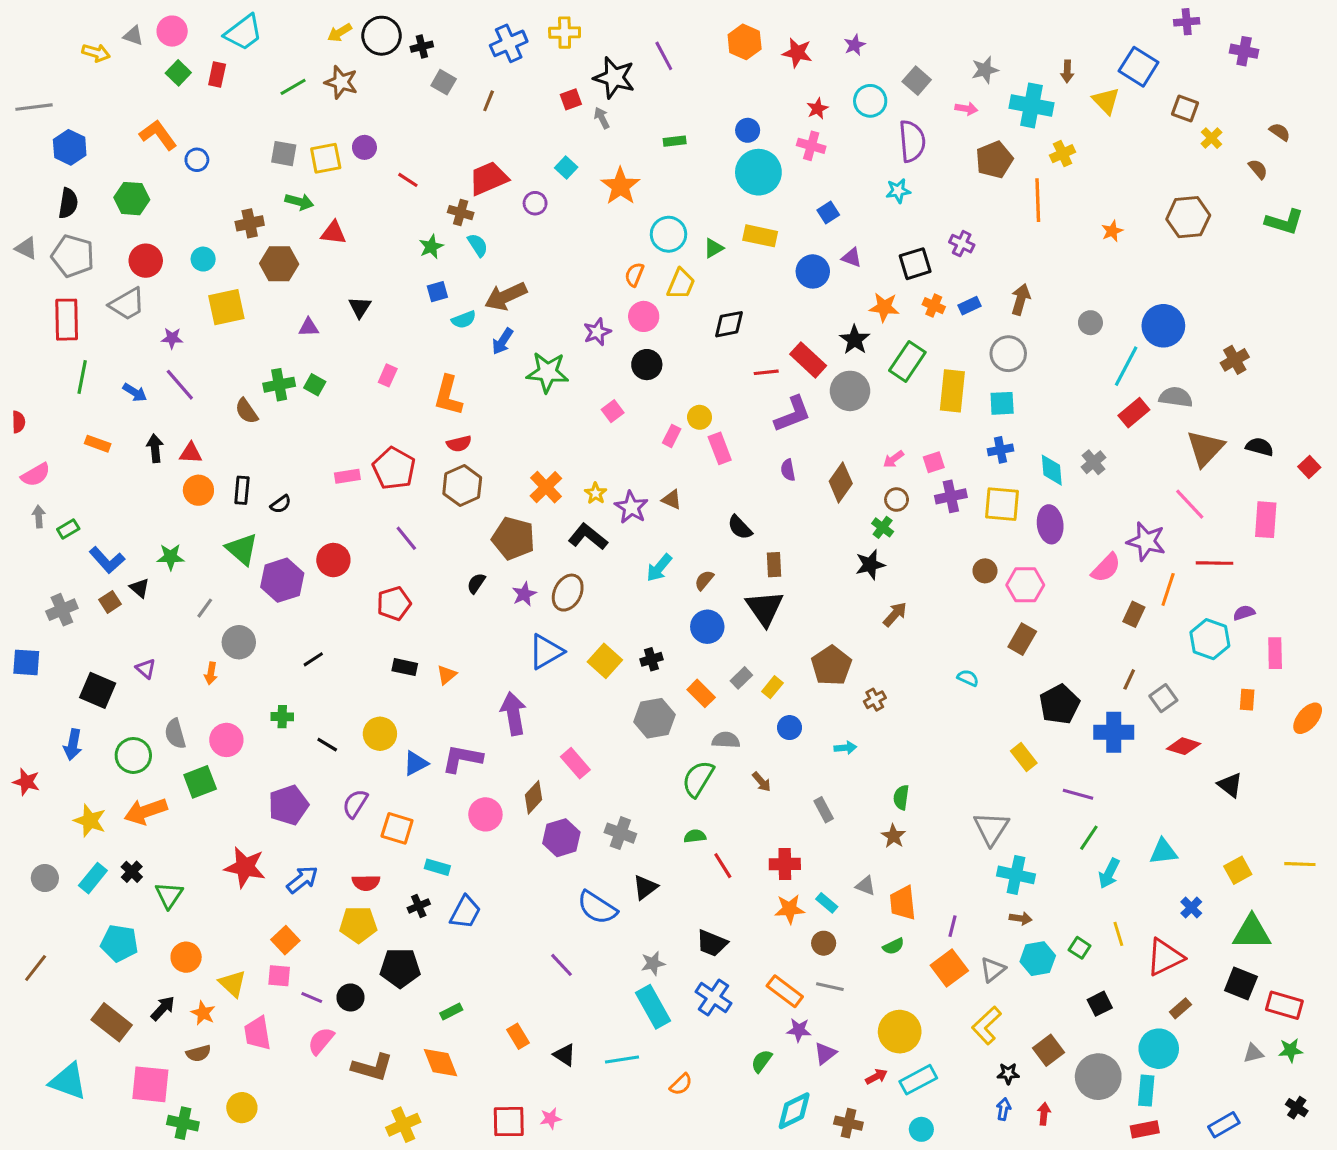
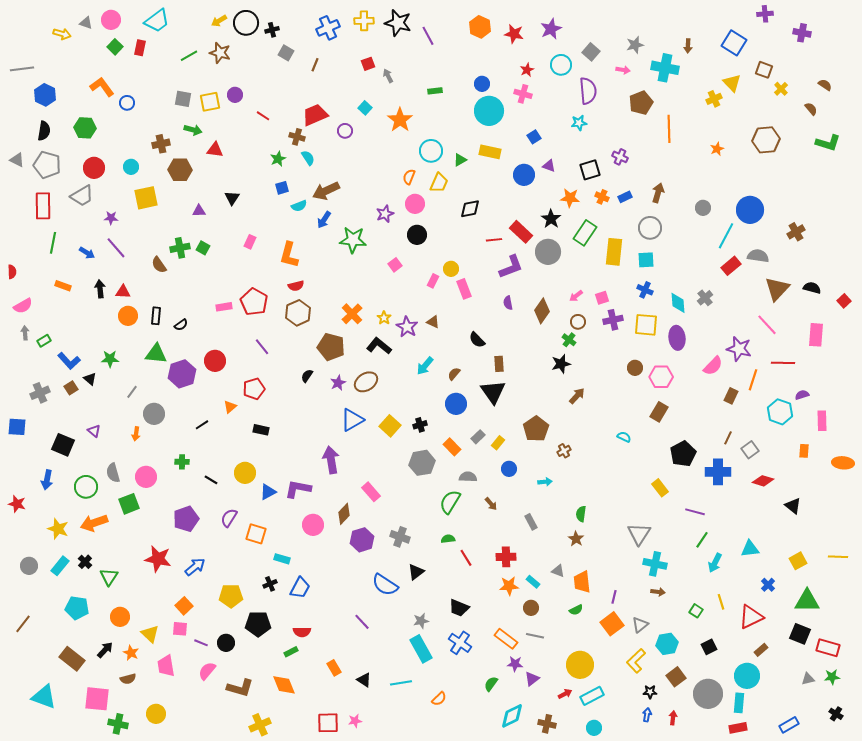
purple star: (855, 45) -> (551, 29), size x1.5
black star: (614, 78) -> (398, 23), moved
yellow triangle: (1106, 101) -> (732, 83), moved
yellow cross: (1063, 154) -> (714, 99), moved
blue cross: (1000, 450) -> (645, 290), turned 35
green triangle: (242, 549) -> (156, 354), turned -35
brown ellipse: (568, 593) -> (366, 382), turned 30
orange triangle: (447, 675) -> (230, 407), moved
orange ellipse: (1308, 718) -> (843, 463), turned 55
red semicircle: (366, 883) -> (302, 632), moved
cyan hexagon: (1038, 959) -> (667, 644), moved

